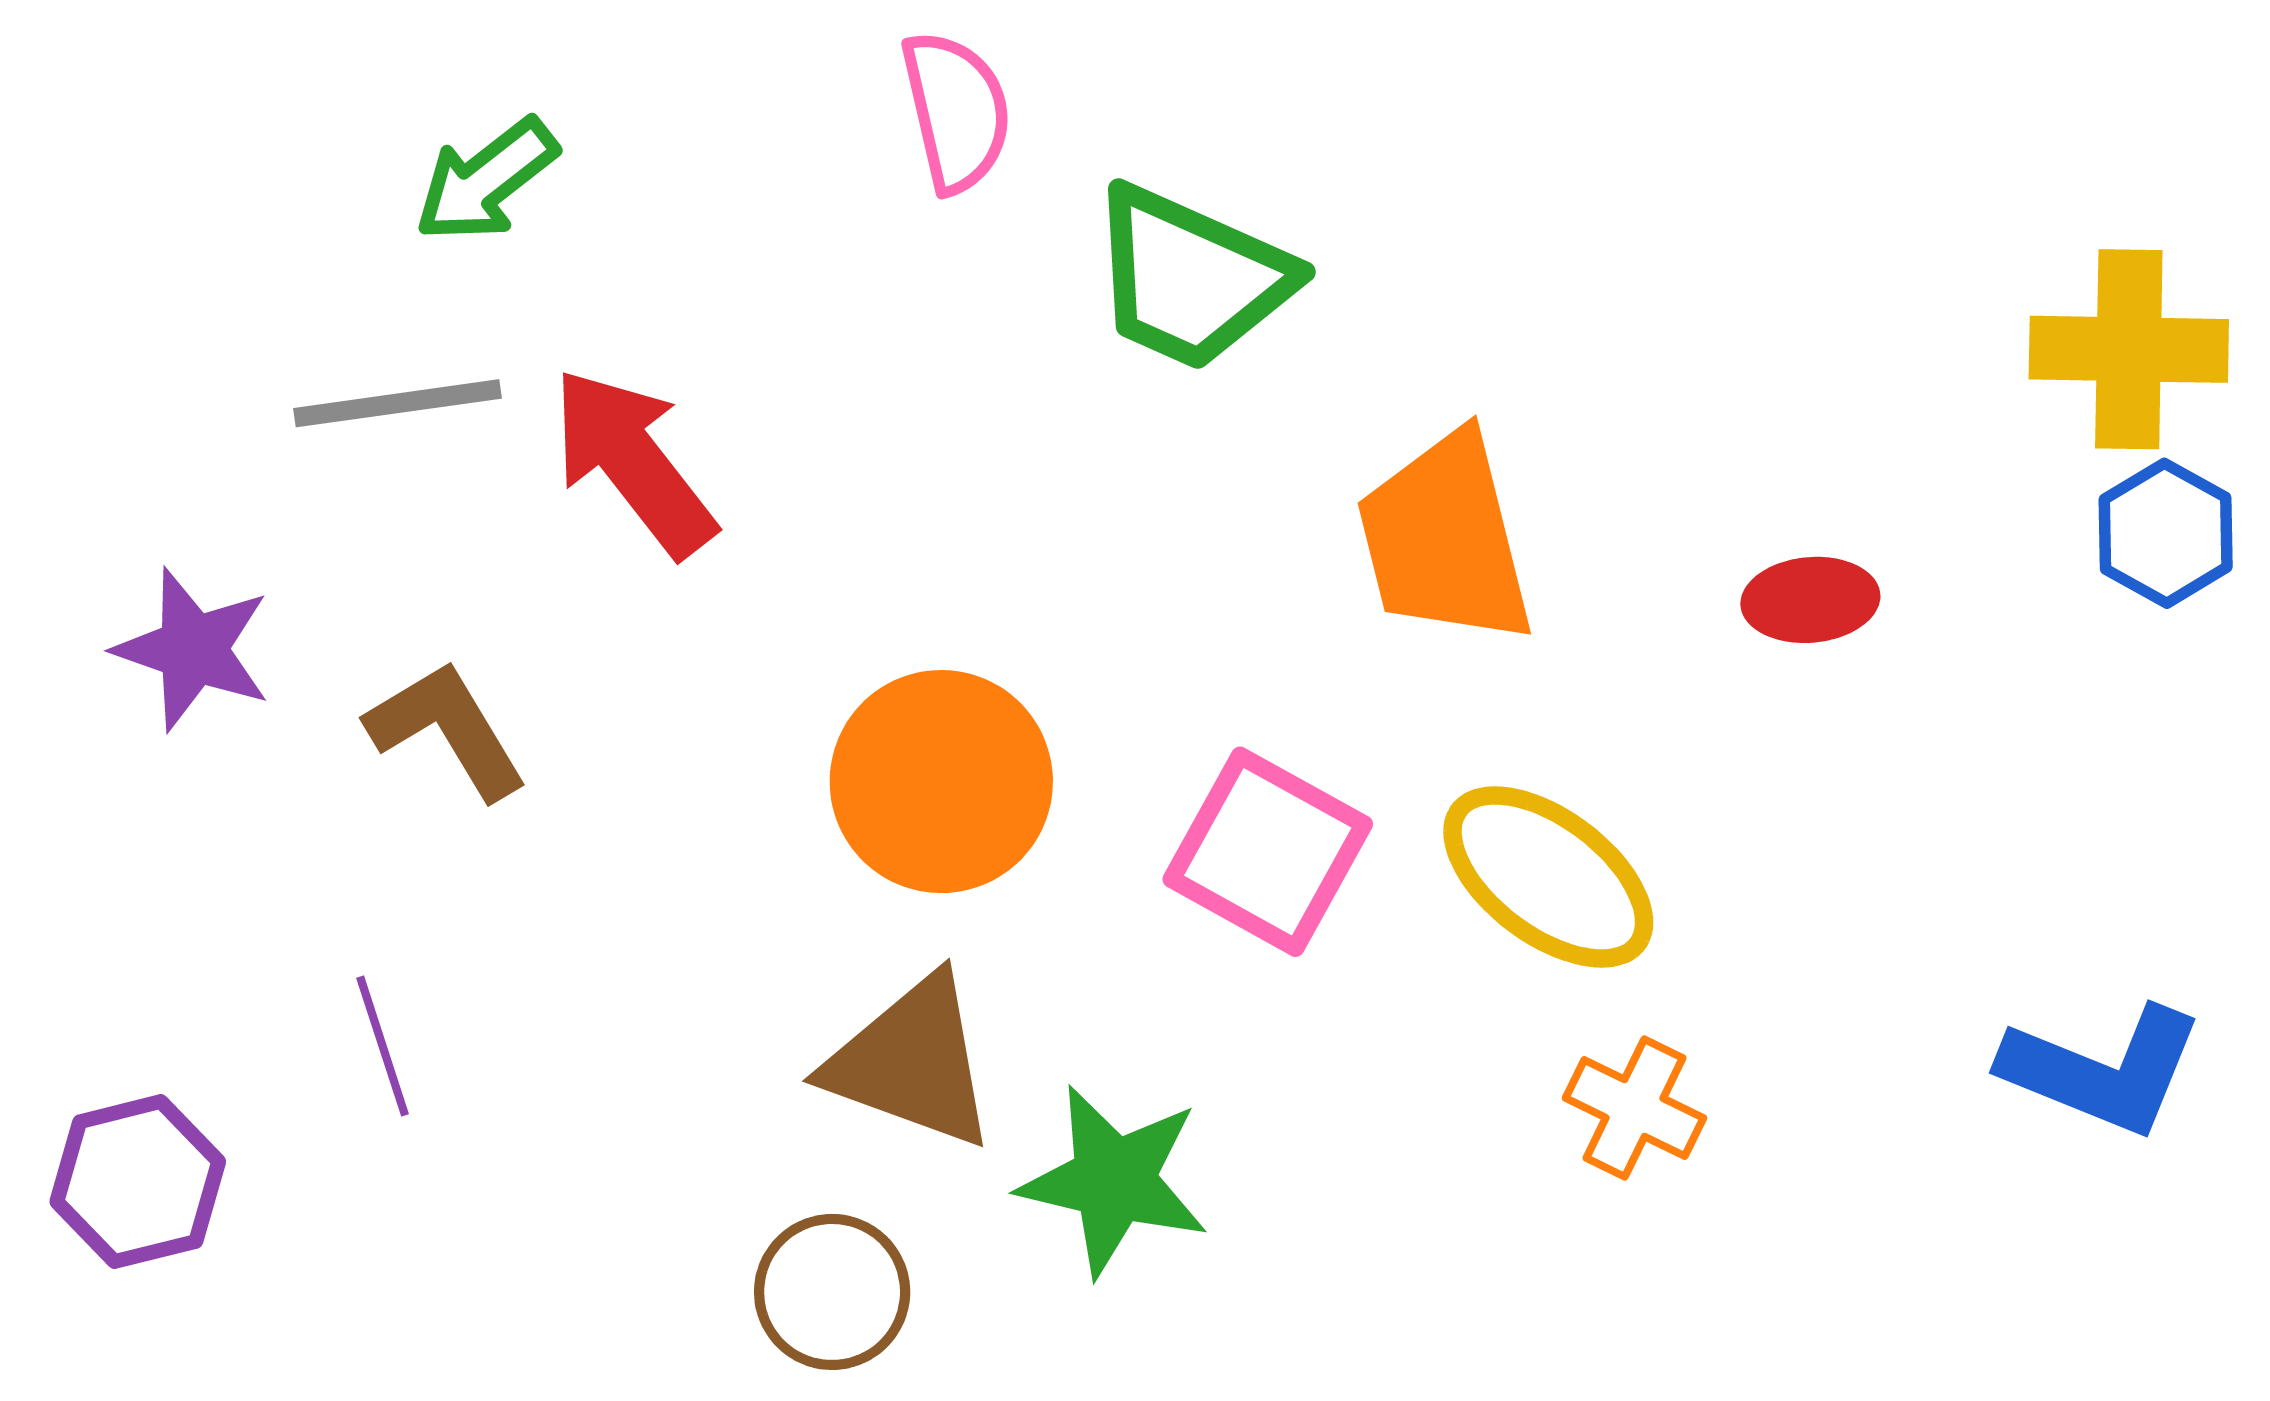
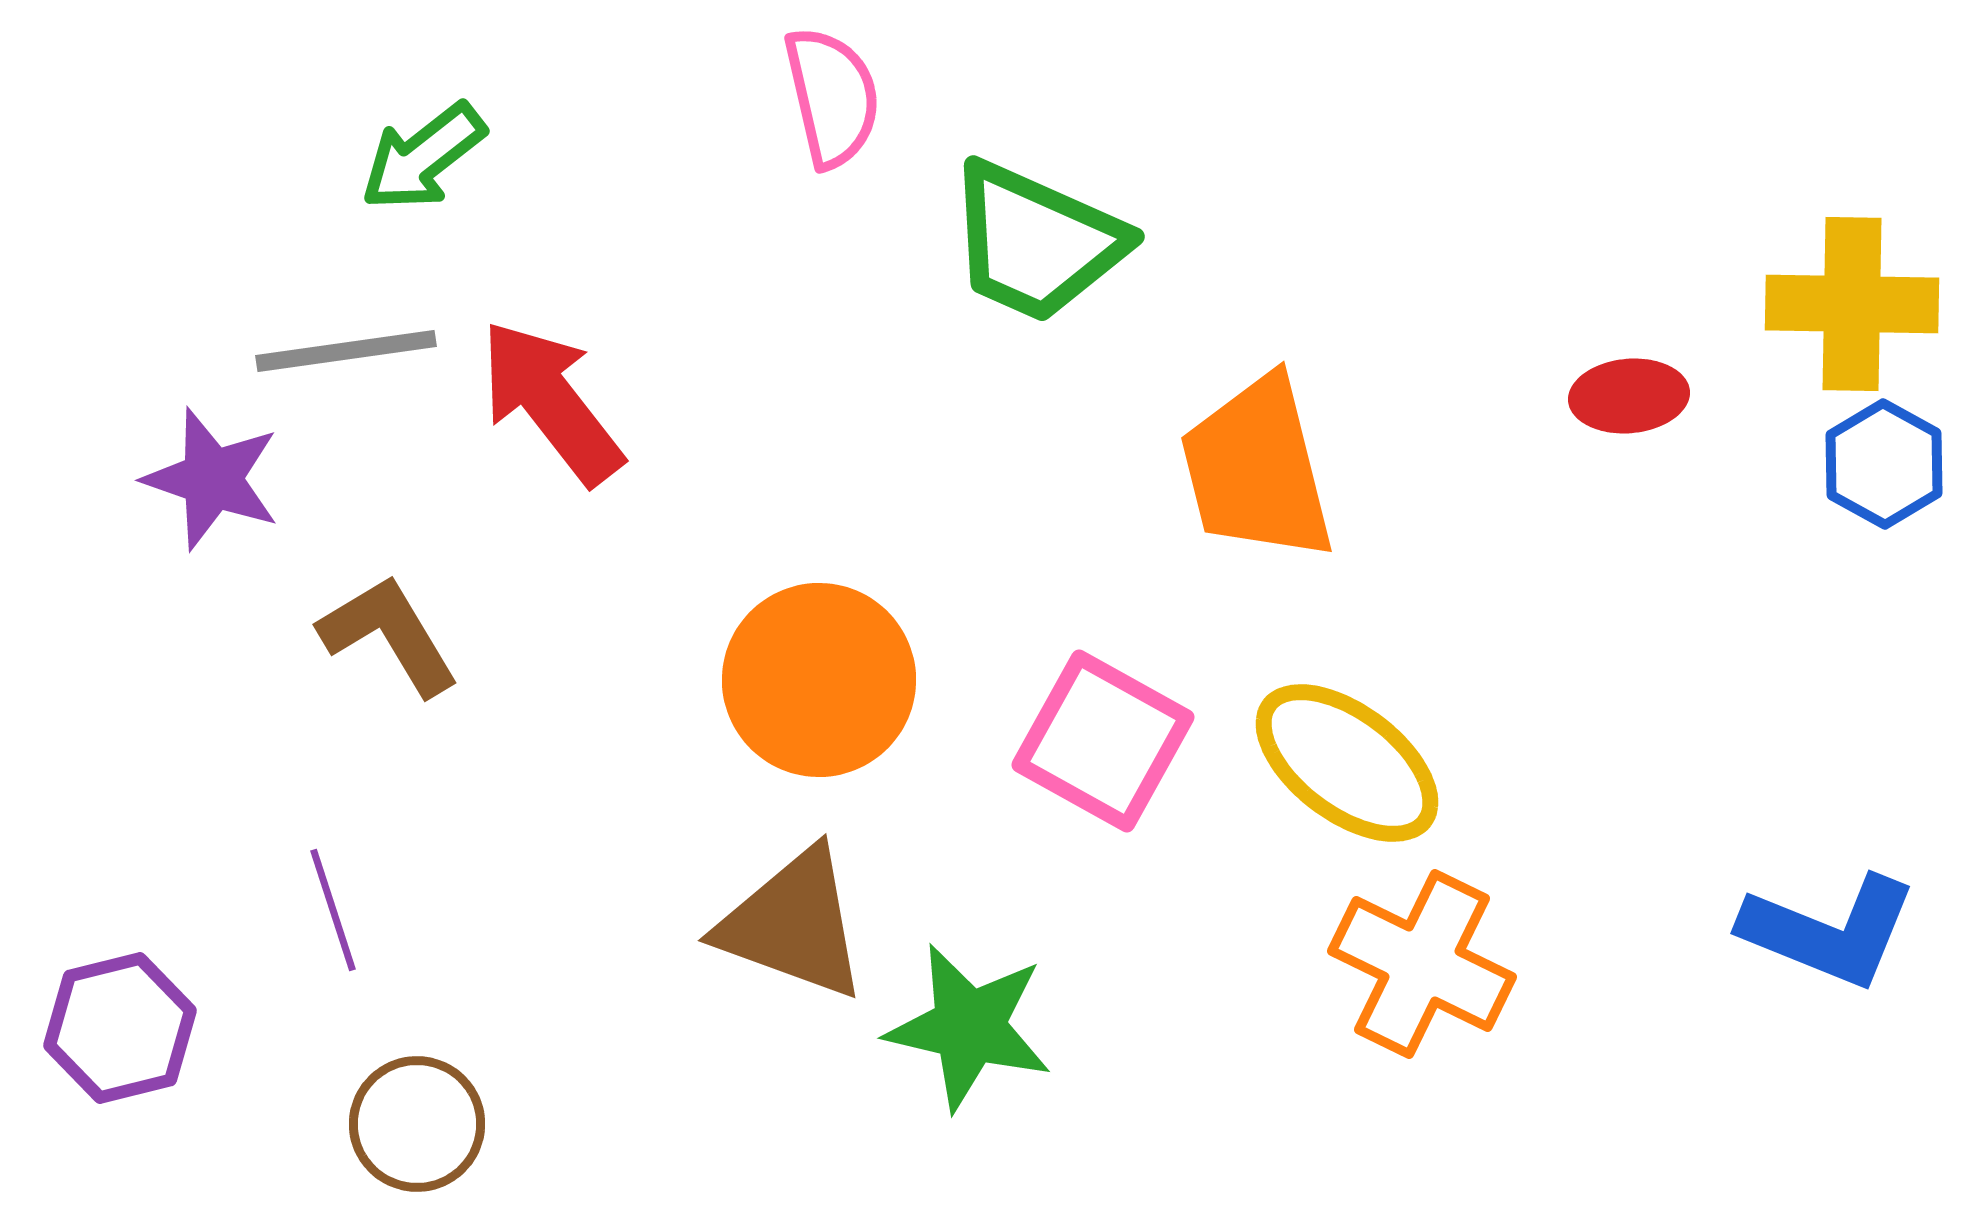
red ellipse: (1810, 600) -> (1629, 396), moved
purple star: (193, 649) -> (212, 479), moved
orange cross: (1635, 1108) -> (1422, 964), size x1.5
brown circle: (832, 1292) -> (417, 1124), moved

